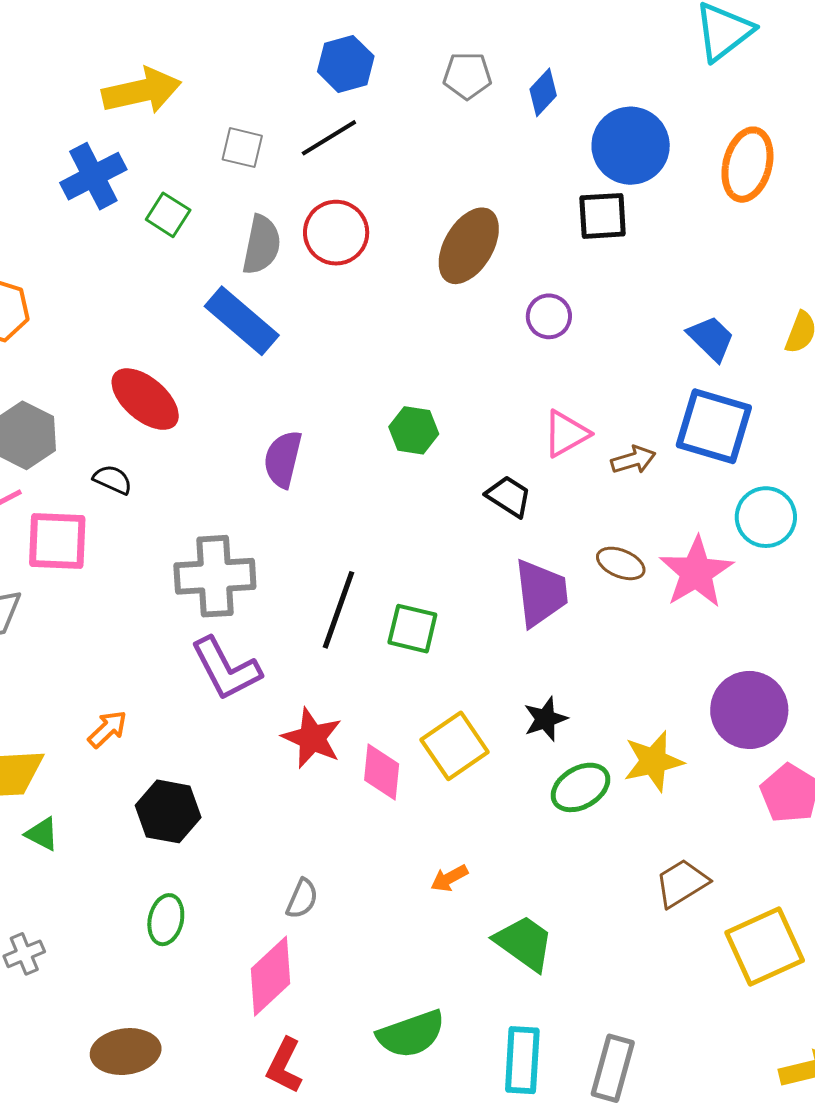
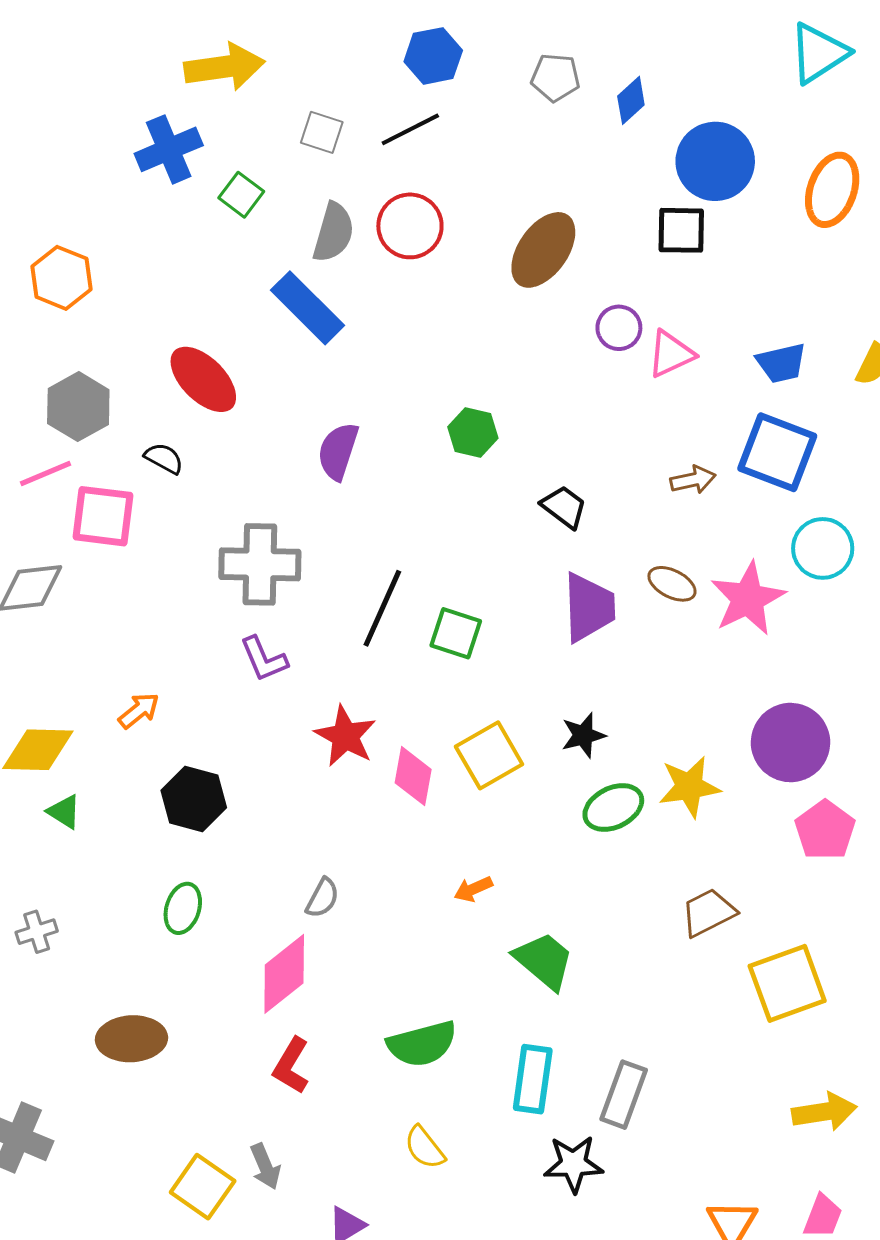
blue trapezoid: (711, 338) -> (781, 363), turned 118
pink triangle: (566, 434) -> (671, 354), moved
purple L-shape: (226, 669) -> (264, 659), size x0.7

